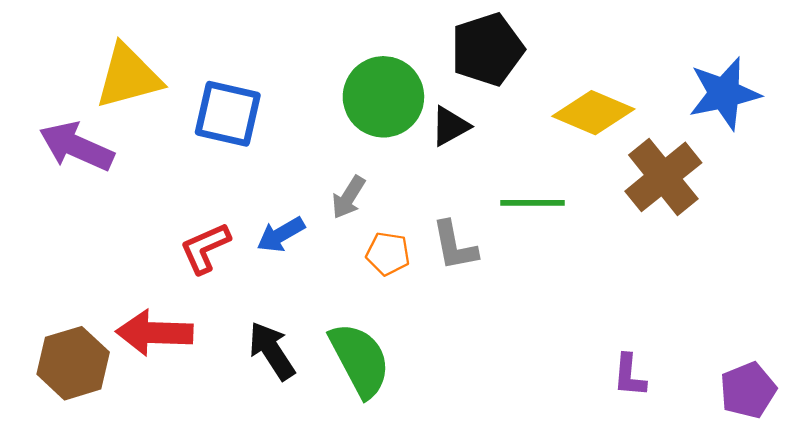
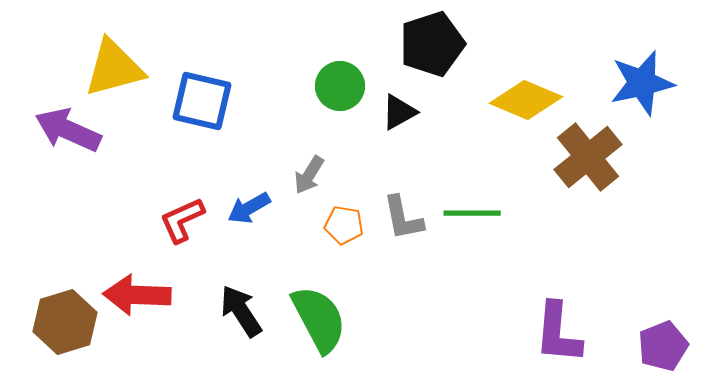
green circle: (383, 97) -> (340, 86), size x0.7
green line: (532, 203) -> (472, 213), moved
purple L-shape: (629, 376) -> (558, 333), size x1.6

